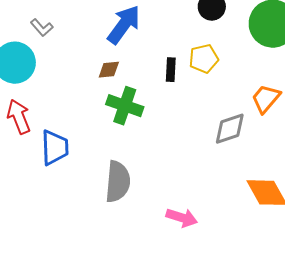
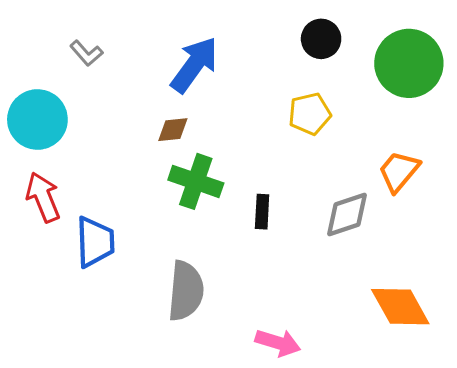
gray L-shape: (42, 28) -> (86, 53), moved
black rectangle: (171, 70) -> (262, 212), moved

